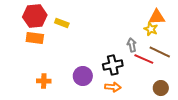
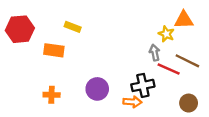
red hexagon: (35, 16) -> (20, 29), moved
yellow star: (151, 29) -> (166, 34), moved
orange rectangle: (35, 38) -> (54, 50), moved
black cross: (113, 65) -> (143, 85), moved

